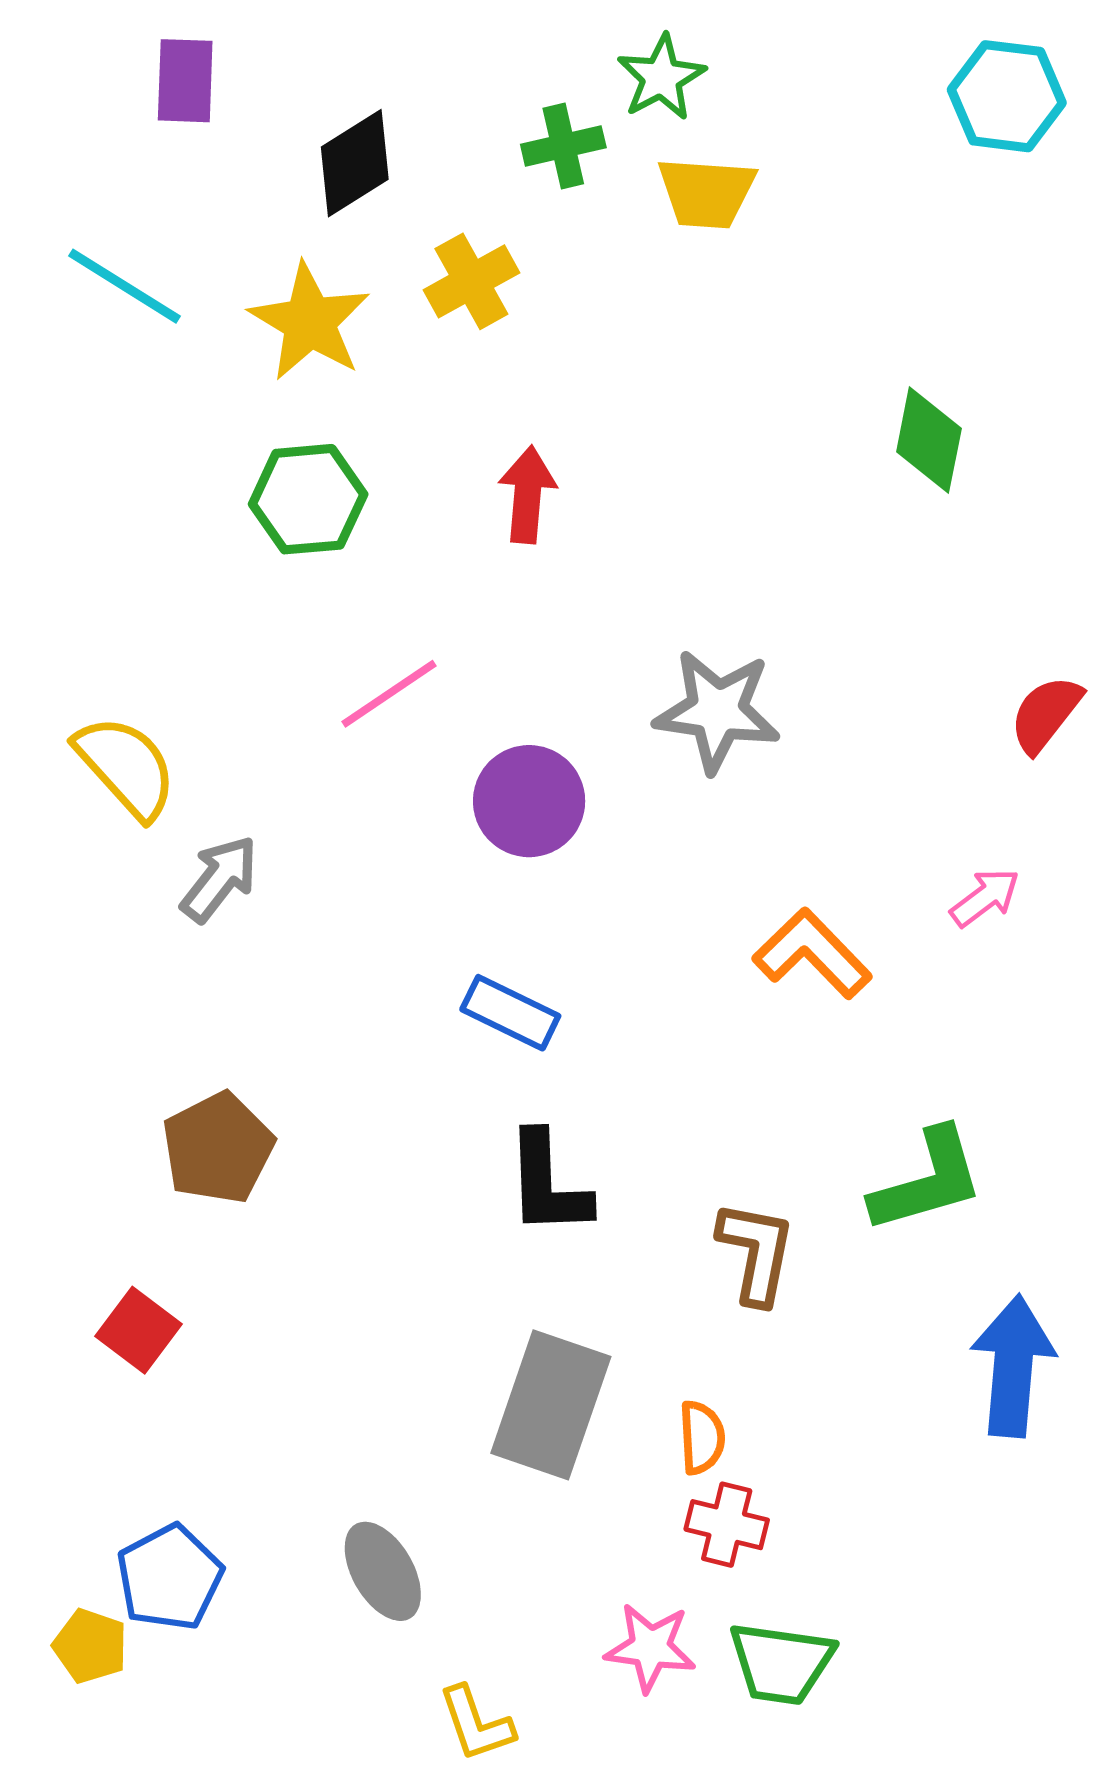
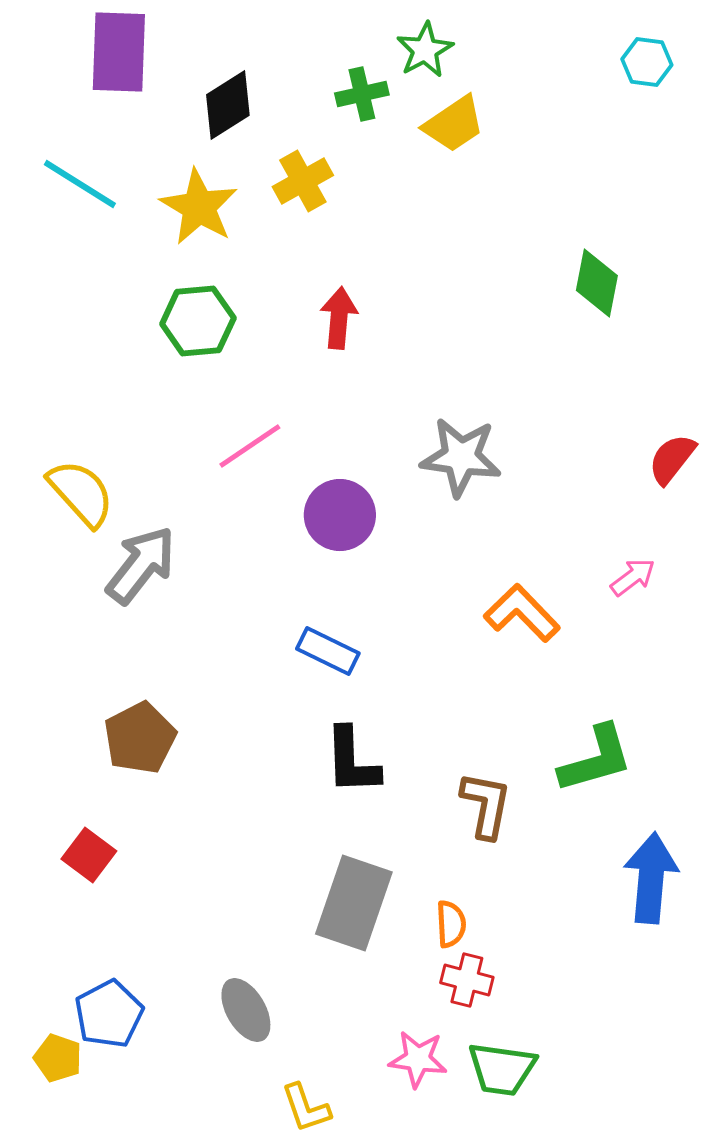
purple rectangle: (185, 81) -> (119, 52), size x1.5
cyan hexagon: (1007, 96) -> (647, 62), size x0.7
yellow trapezoid: (706, 193) -> (454, 124), turned -38
gray arrow: (219, 879) -> (141, 565), size x1.4

